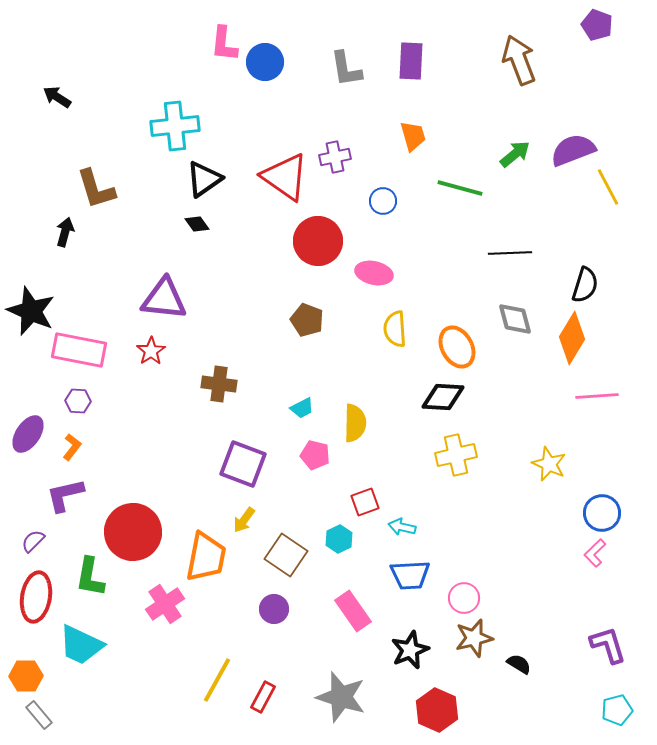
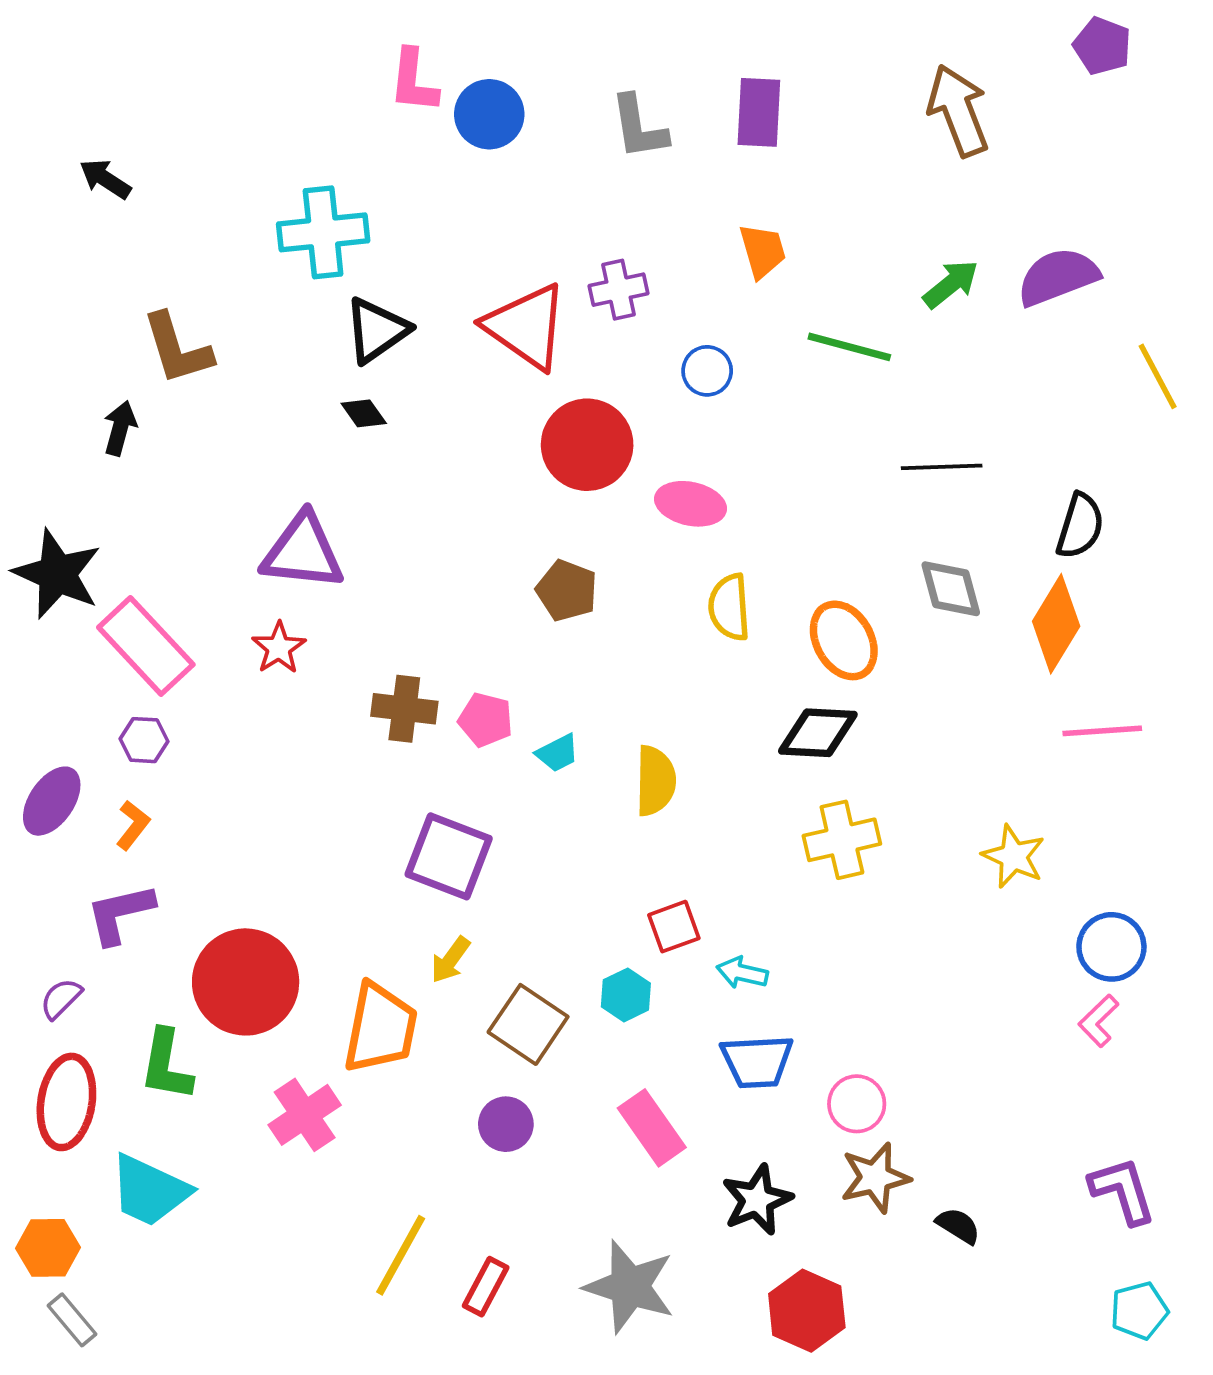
yellow line: (608, 187) -> (1158, 376), moved
pink rectangle: (79, 350) -> (146, 646), turned 36
pink pentagon: (315, 455) -> (486, 720), moved

